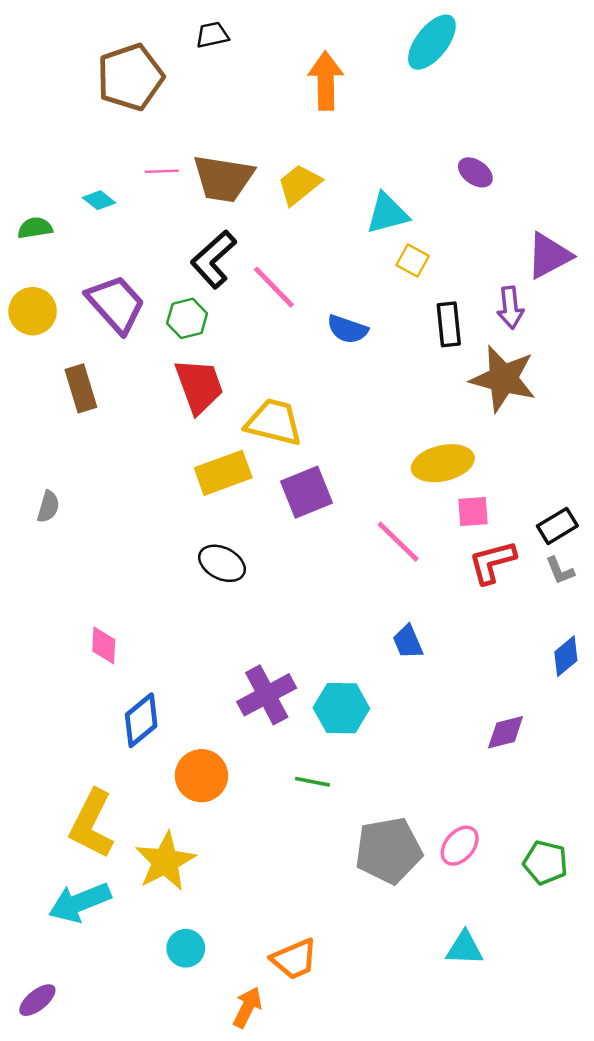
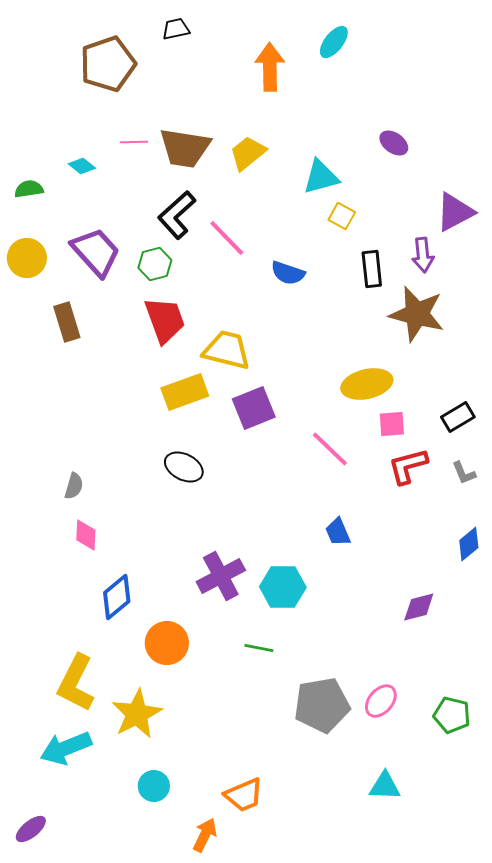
cyan ellipse: (432, 42) -> (334, 42), moved, size x0.7
gray semicircle: (48, 507) -> (74, 486), moved
black rectangle: (557, 526) -> (458, 417), moved

